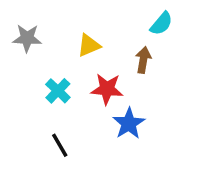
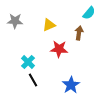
cyan cross: (58, 91) -> (28, 62), moved
blue star: (129, 123) -> (71, 85), moved

